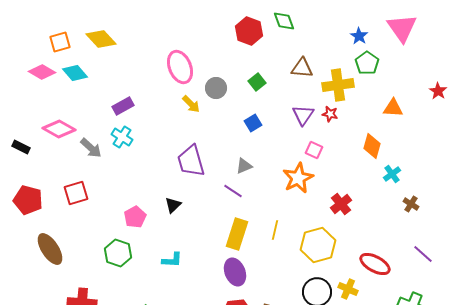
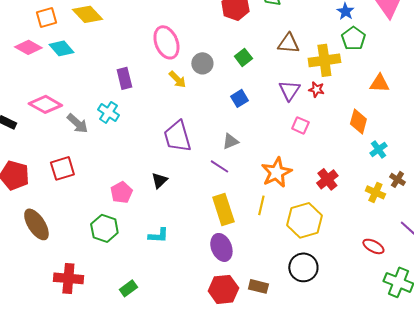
purple rectangle: (123, 106) -> (124, 78), moved, turned -75
orange star: (298, 178) -> (276, 172), moved
yellow rectangle: (237, 234) -> (223, 209), turned -36
red ellipse: (375, 264) -> (373, 246), moved, size x0.7
yellow cross: (348, 289) -> (375, 192), moved

